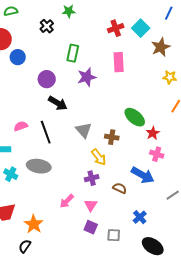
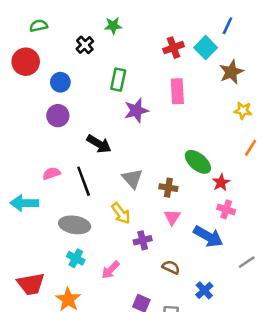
blue line: (169, 13) -> (227, 26), moved
blue circle: (18, 57) -> (60, 82), moved
purple circle: (47, 79) -> (58, 116), moved
yellow arrow: (99, 157) -> (121, 213), moved
cyan cross: (11, 174) -> (76, 258), moved
brown semicircle: (120, 188) -> (171, 267), moved
pink triangle: (91, 205) -> (172, 217), moved

